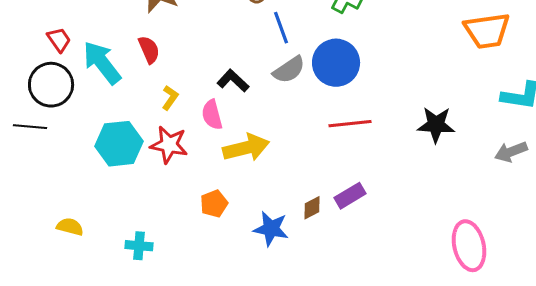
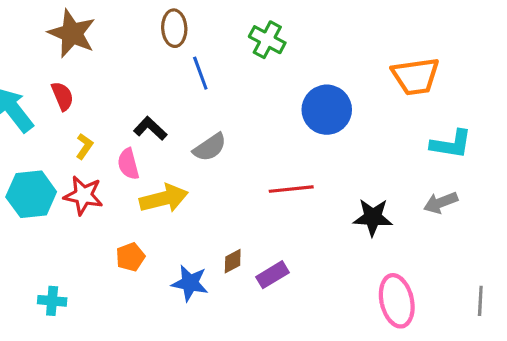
blue circle: (336, 63) -> (327, 110), moved
gray semicircle: (289, 70) -> (210, 147), moved
red line: (350, 124) -> (291, 189), moved
black star: (436, 125) -> (373, 217), moved
purple rectangle: (350, 196) -> (272, 275), moved

